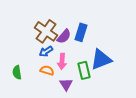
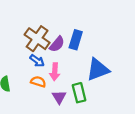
blue arrow: (46, 51) -> (37, 61), turned -112
green rectangle: (84, 70) -> (79, 93), moved

